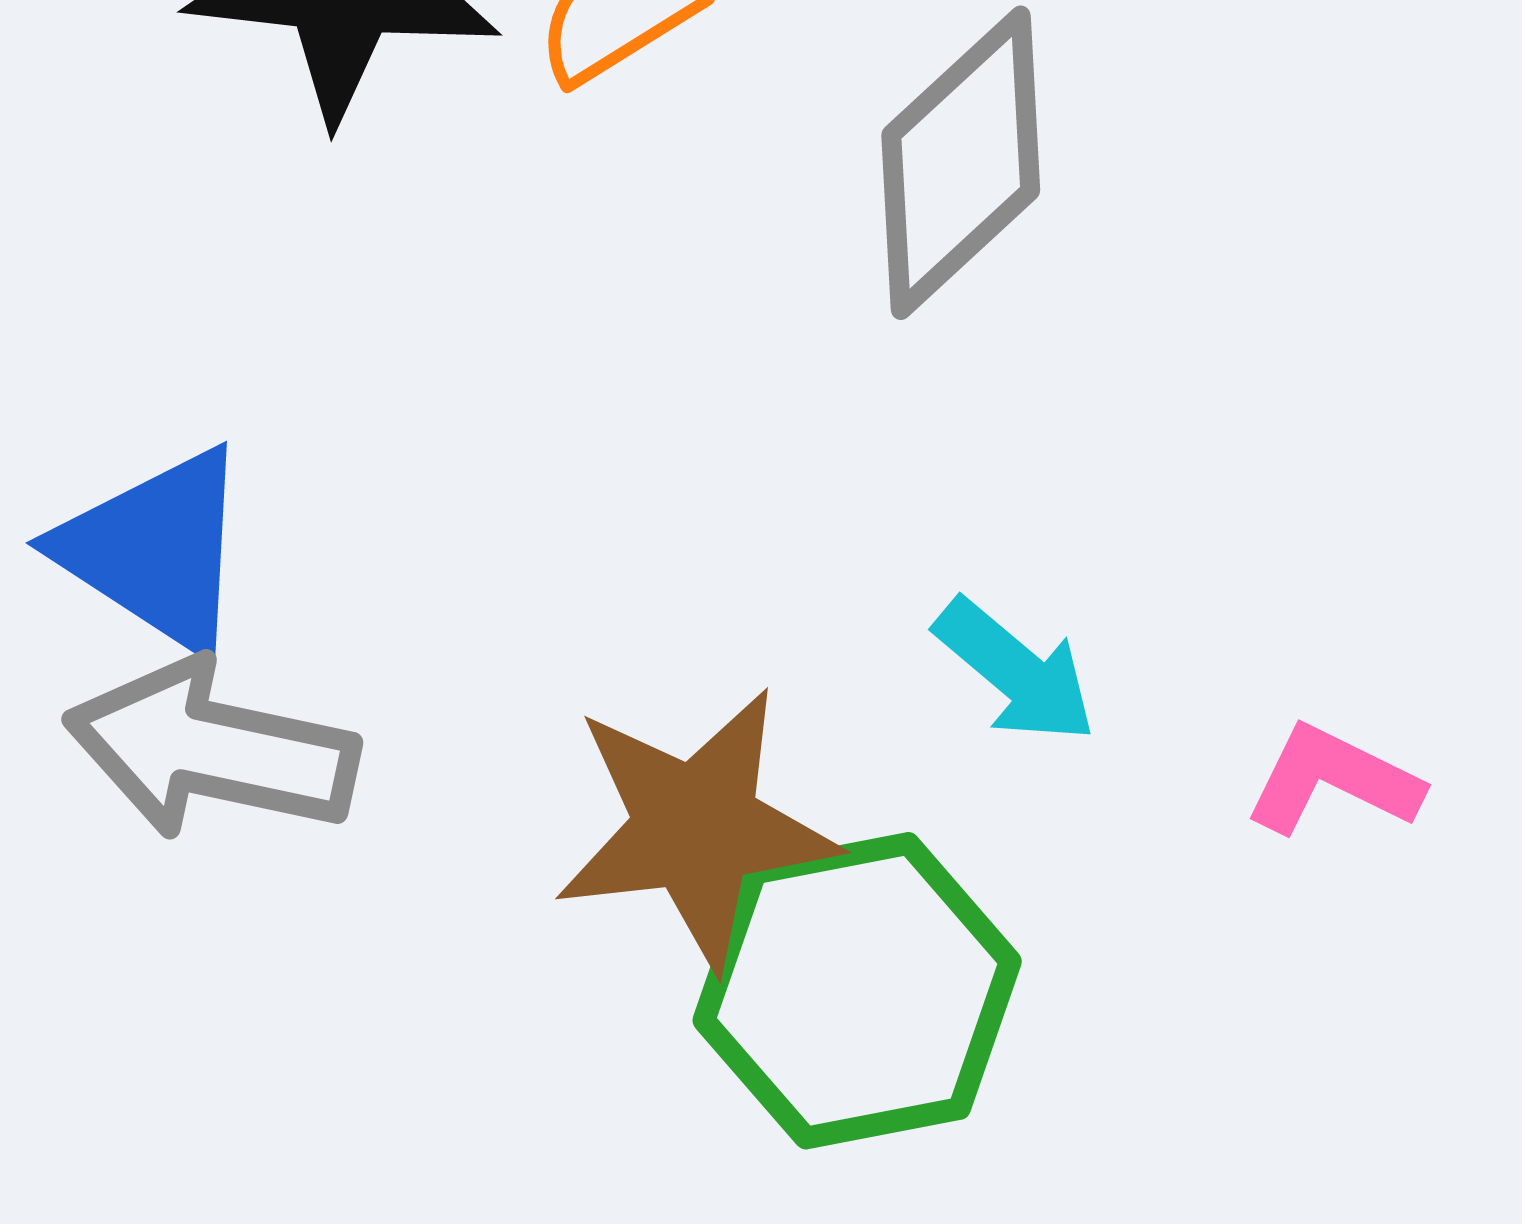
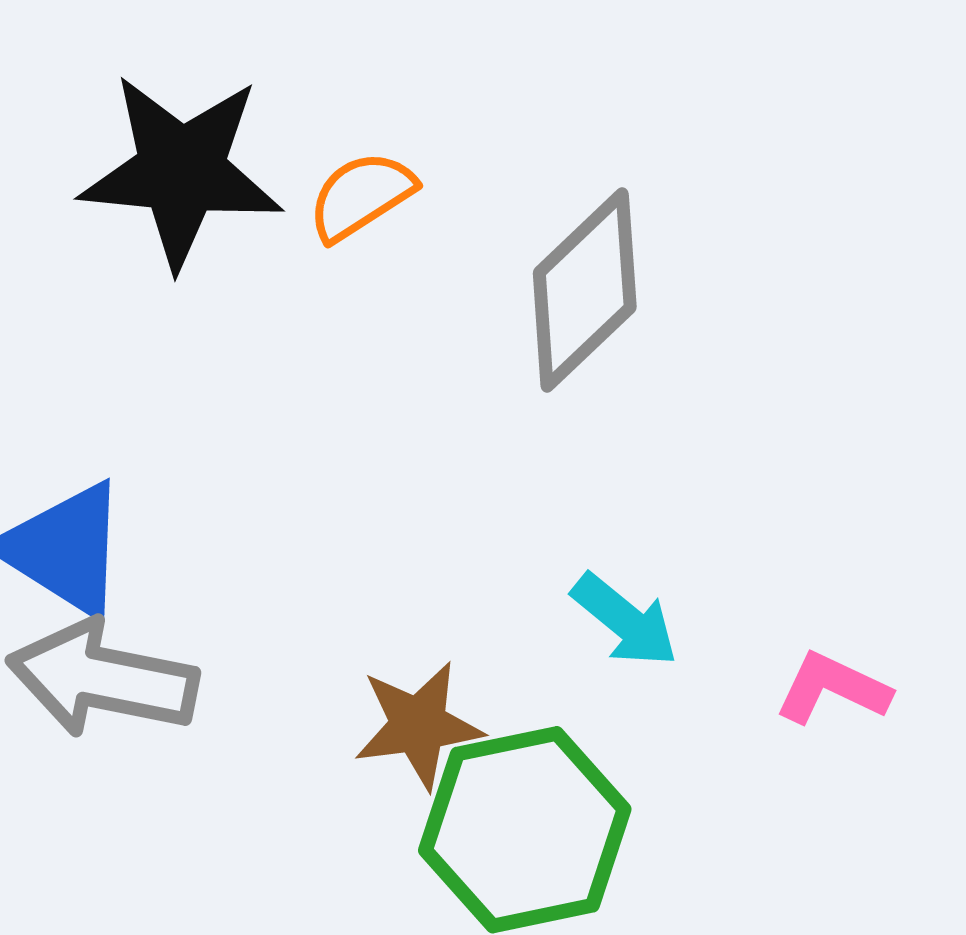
brown star: (696, 828) -> (418, 725), size x0.7

